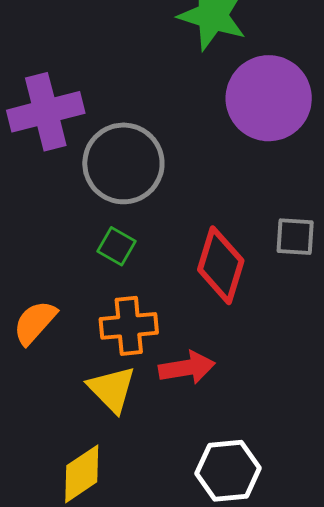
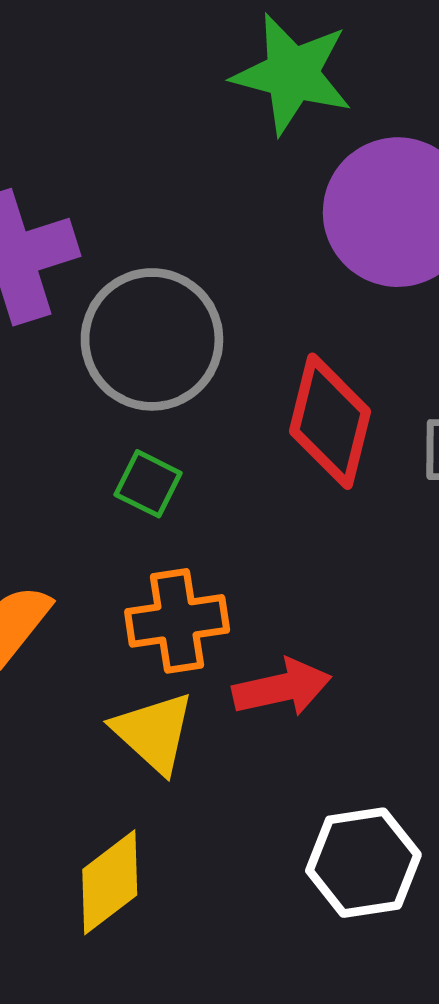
red diamond: (221, 265) -> (330, 421), moved

